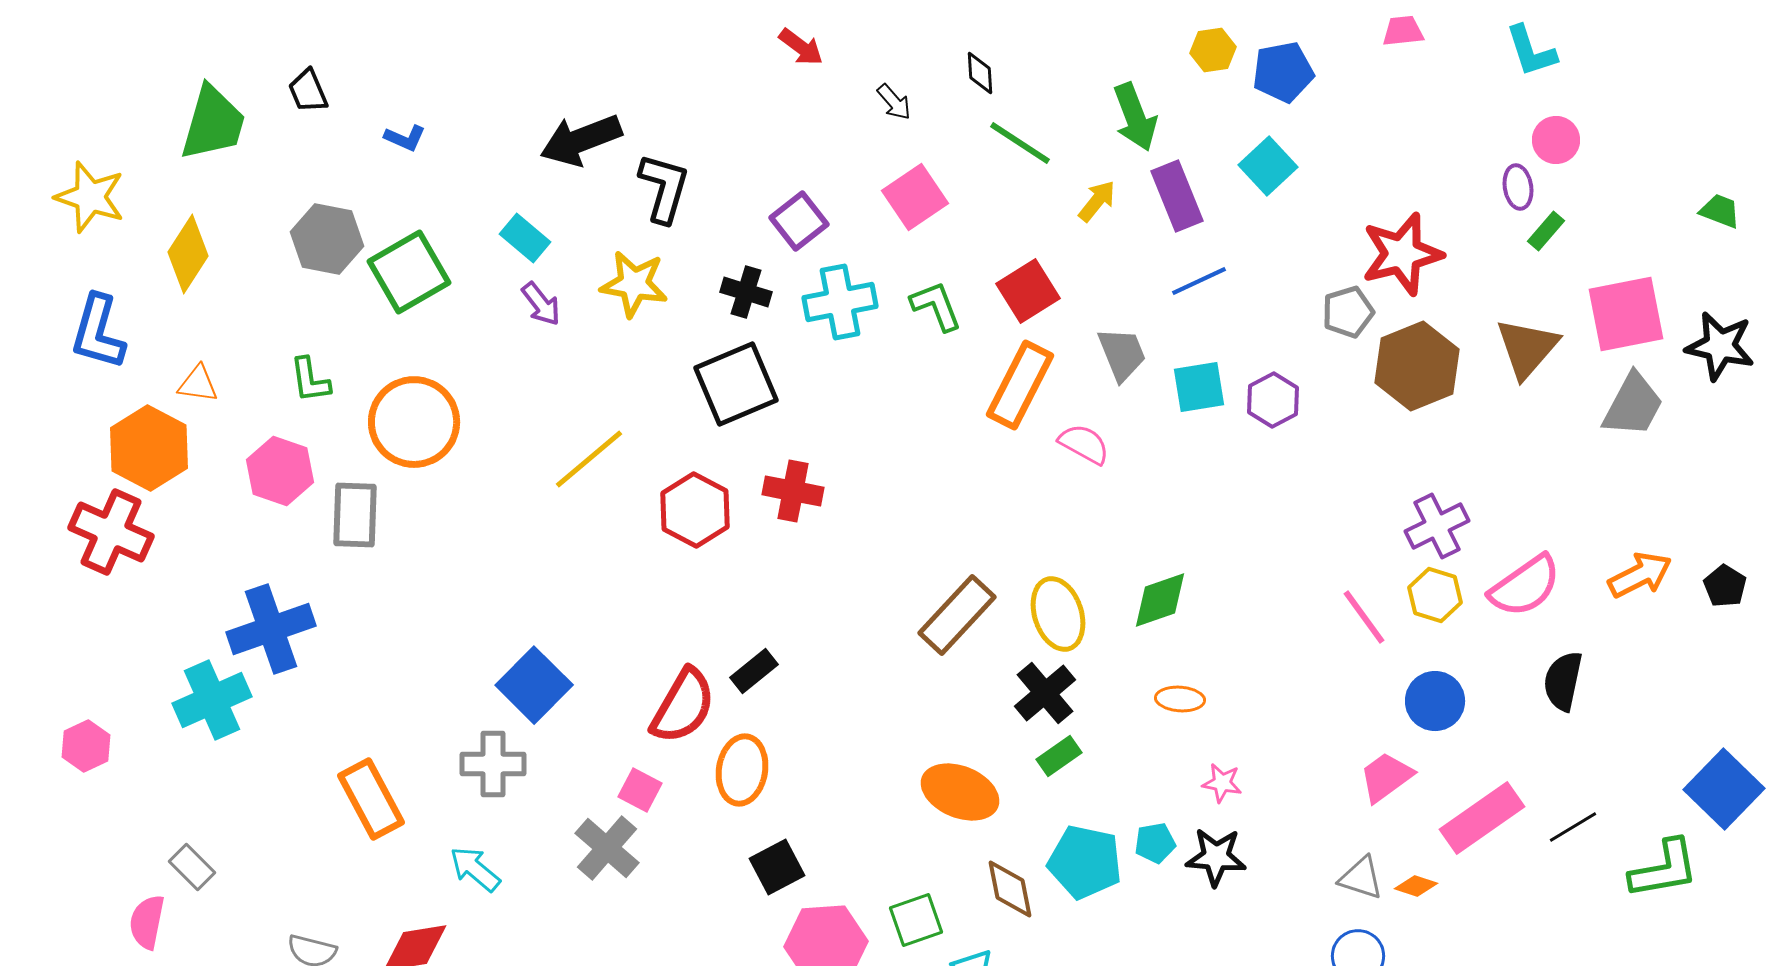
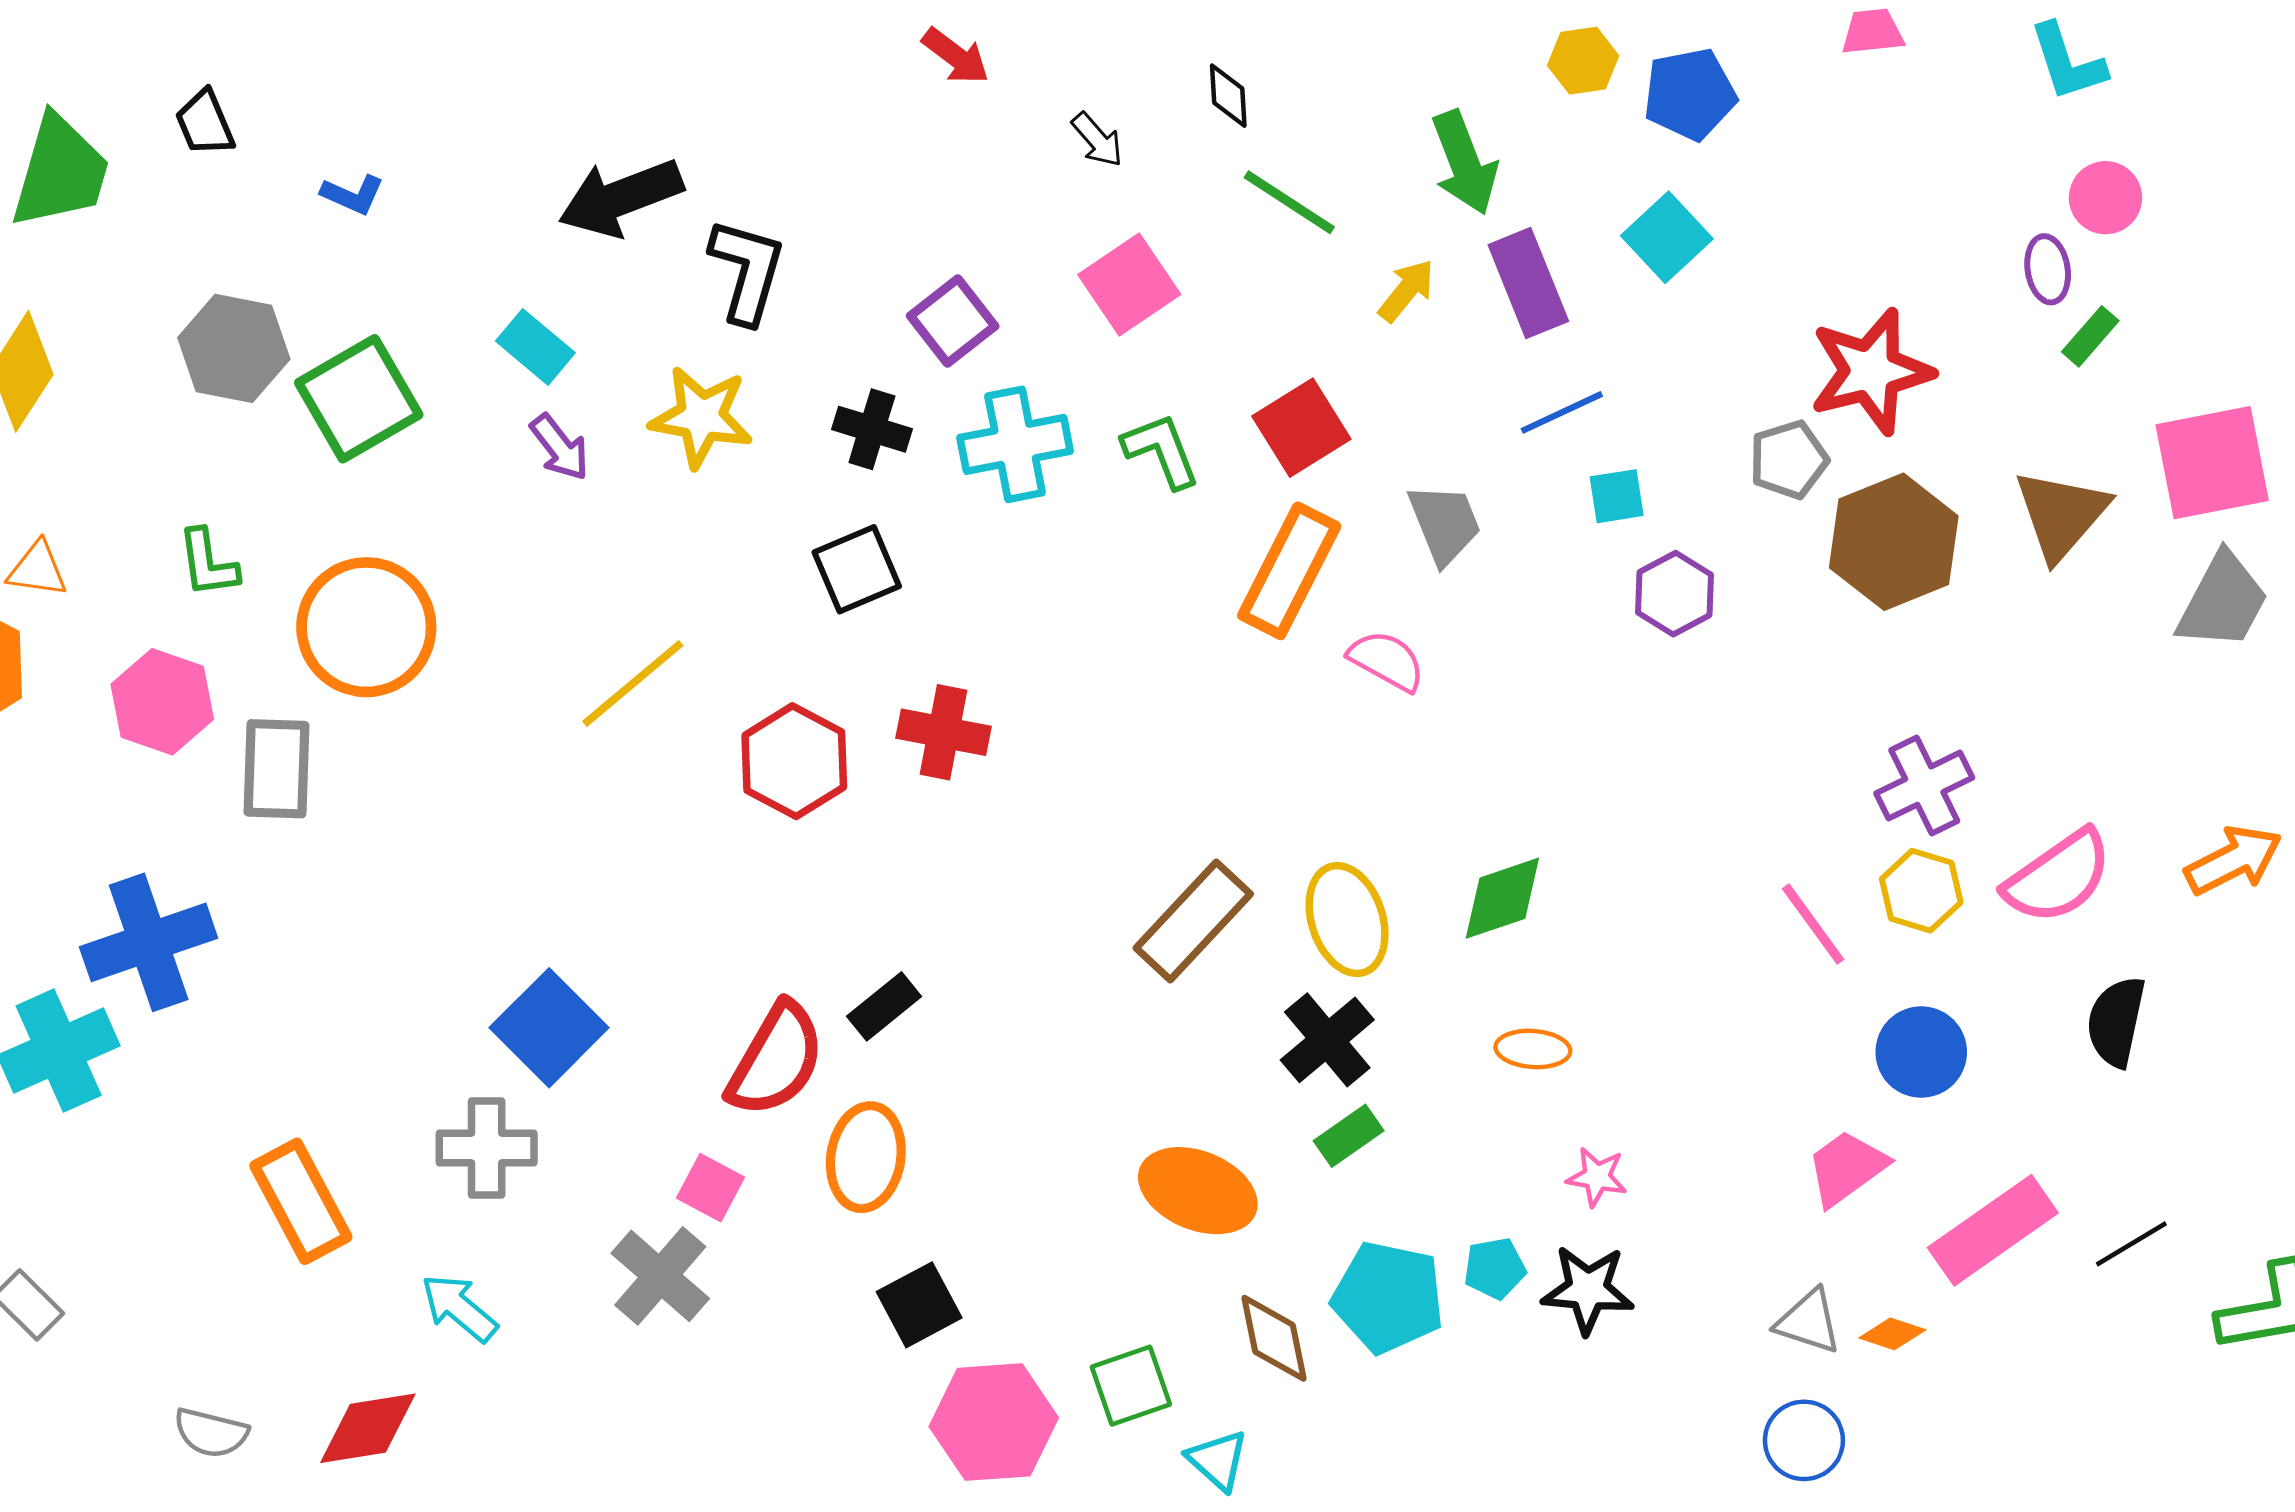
black square: (736, 384) -> (857, 569), size x0.7
cyan square: (1199, 387) -> (1617, 496), moved, size x0.7

